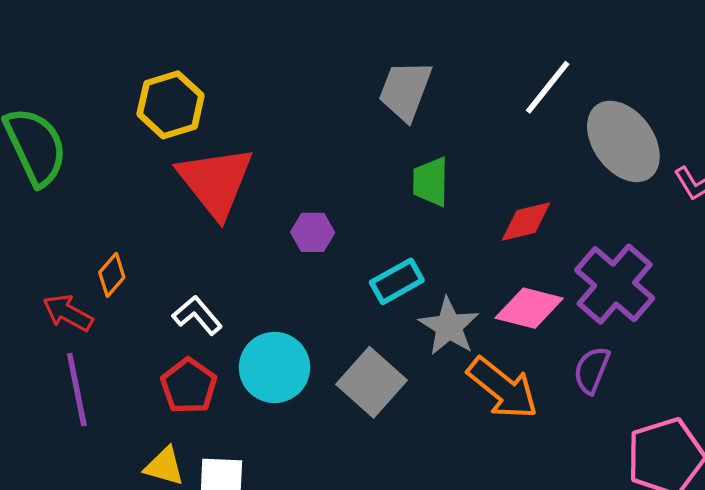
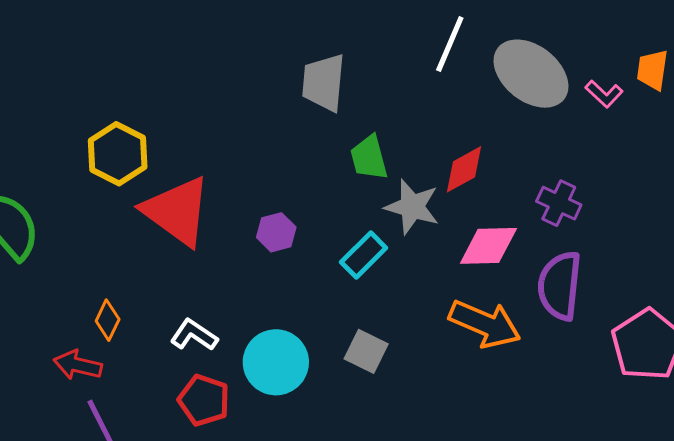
purple cross: (615, 284) -> (559, 203), size x0.6
gray star: (449, 326) -> (412, 207), moved
purple semicircle: (592, 370) -> (560, 286), size x1.5
gray square: (372, 382) -> (366, 351), size x0.7

